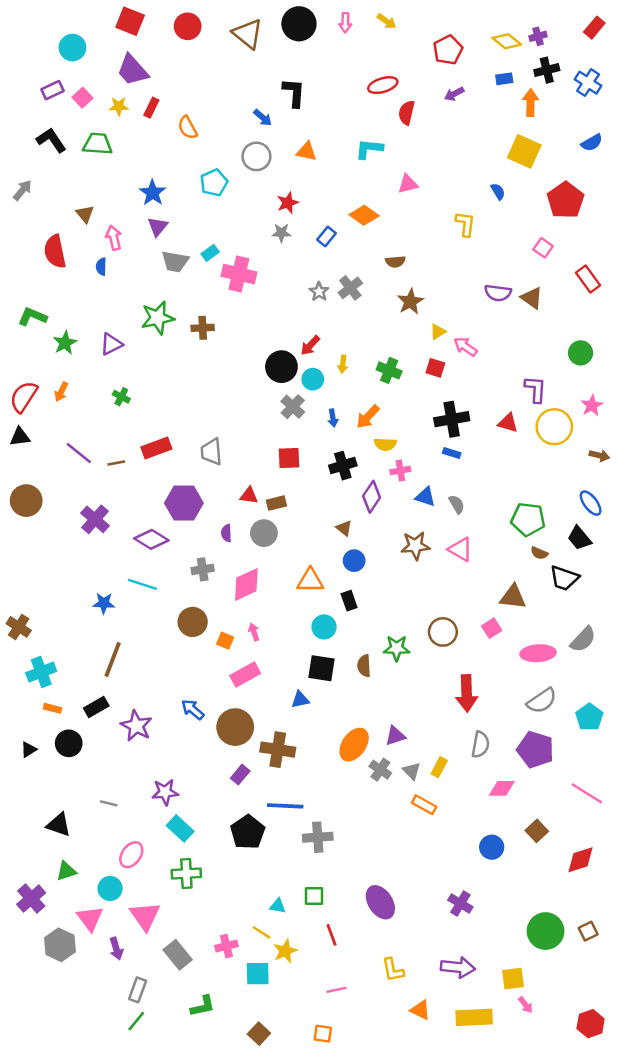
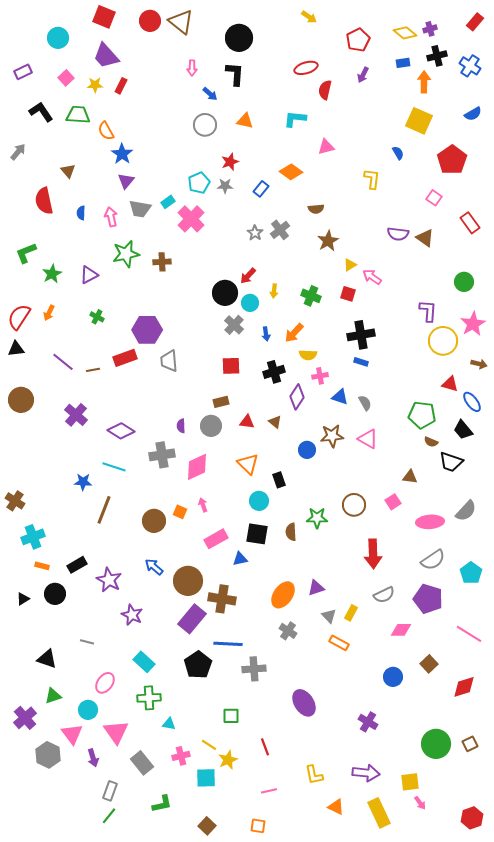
pink arrow: (345, 23) -> (192, 68), moved
black circle: (299, 24) -> (239, 38), moved
brown triangle: (248, 34) -> (181, 22), moved
purple rectangle: (52, 90) -> (23, 72), moved
purple arrow: (454, 94) -> (363, 75), turned -35
orange semicircle: (188, 128) -> (106, 131), moved
cyan pentagon: (214, 183) -> (199, 183), moved
pink arrow: (114, 238) -> (111, 217), moved
pink cross: (239, 274) -> (191, 219), turned 32
green L-shape: (32, 317) -> (26, 253), turned -45
pink star: (592, 405) -> (473, 324), size x1.4
red triangle: (508, 423) -> (450, 384), moved
red triangle: (249, 496) -> (247, 422), moved
purple hexagon: (184, 503) -> (147, 330), moved
blue circle: (354, 561) -> (307, 450), moved
gray cross: (203, 569) -> (162, 455), size x1.4
orange triangle: (310, 581) -> (248, 464), turned 45
brown triangle: (513, 597) -> (410, 477), size x0.7
brown circle: (193, 622) -> (154, 521), moved
brown line: (113, 659) -> (104, 510), moved
pink rectangle: (245, 675) -> (216, 539), moved
gray semicircle: (480, 745) -> (384, 595), turned 55
gray cross: (380, 770) -> (288, 631), moved
purple rectangle: (240, 775) -> (192, 619), size x1.8
purple star: (165, 792) -> (132, 615), moved, turned 30
green square: (314, 896) -> (231, 716), moved
purple ellipse: (380, 902) -> (304, 703), moved
cyan triangle: (278, 906) -> (169, 724), moved
yellow rectangle: (474, 1017) -> (379, 813), turned 68

